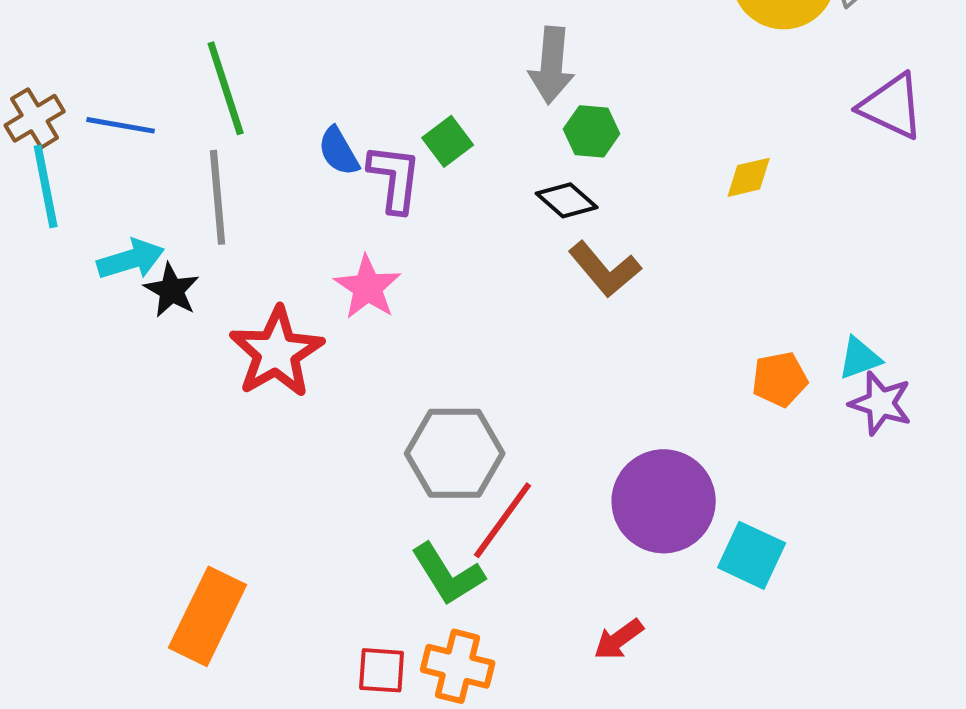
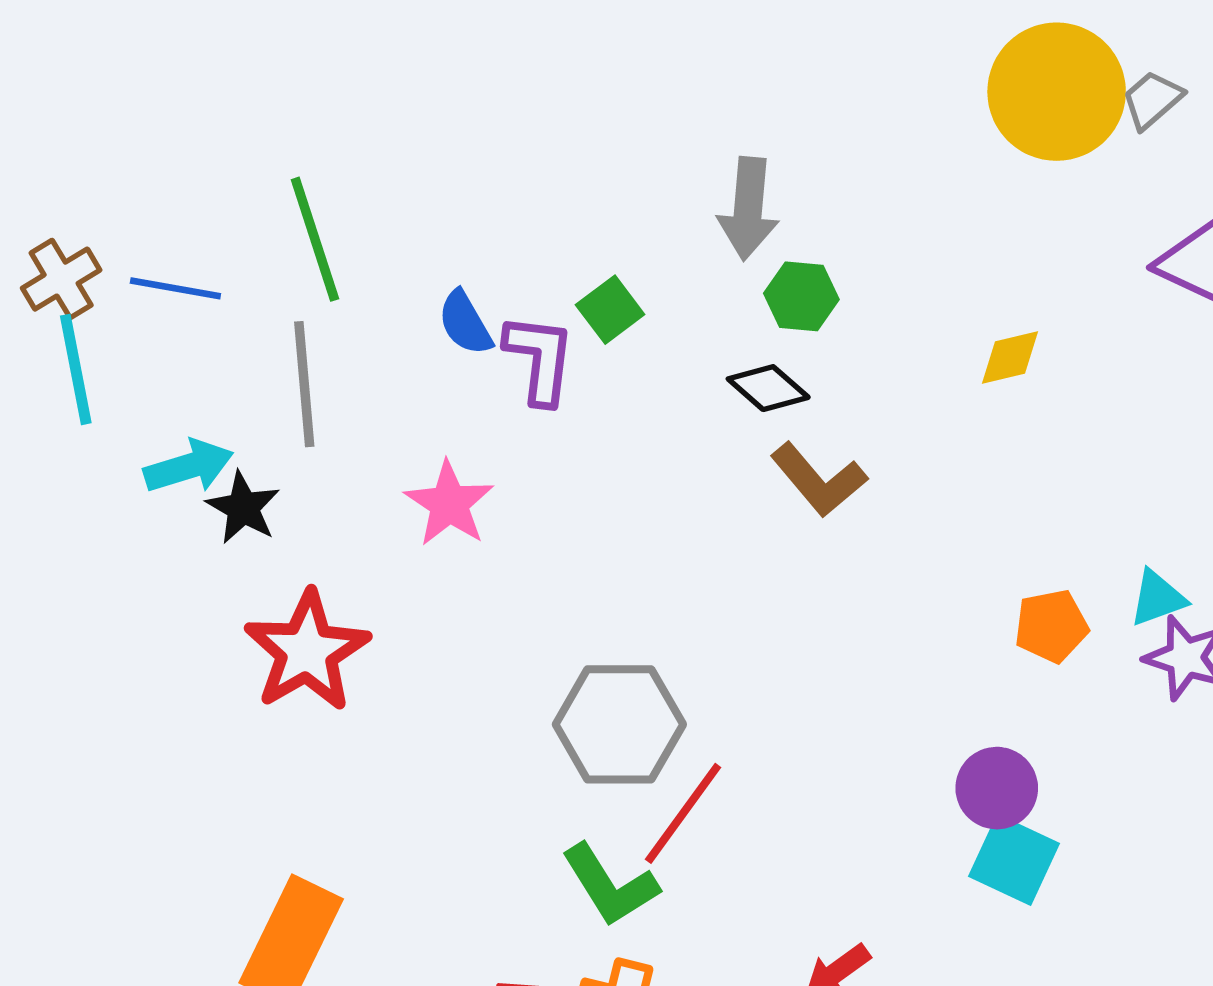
pink star: (368, 287) -> (449, 504), moved
red star: (277, 352) -> (307, 651), moved
purple circle: (664, 501) -> (997, 788), moved, size x0.6

